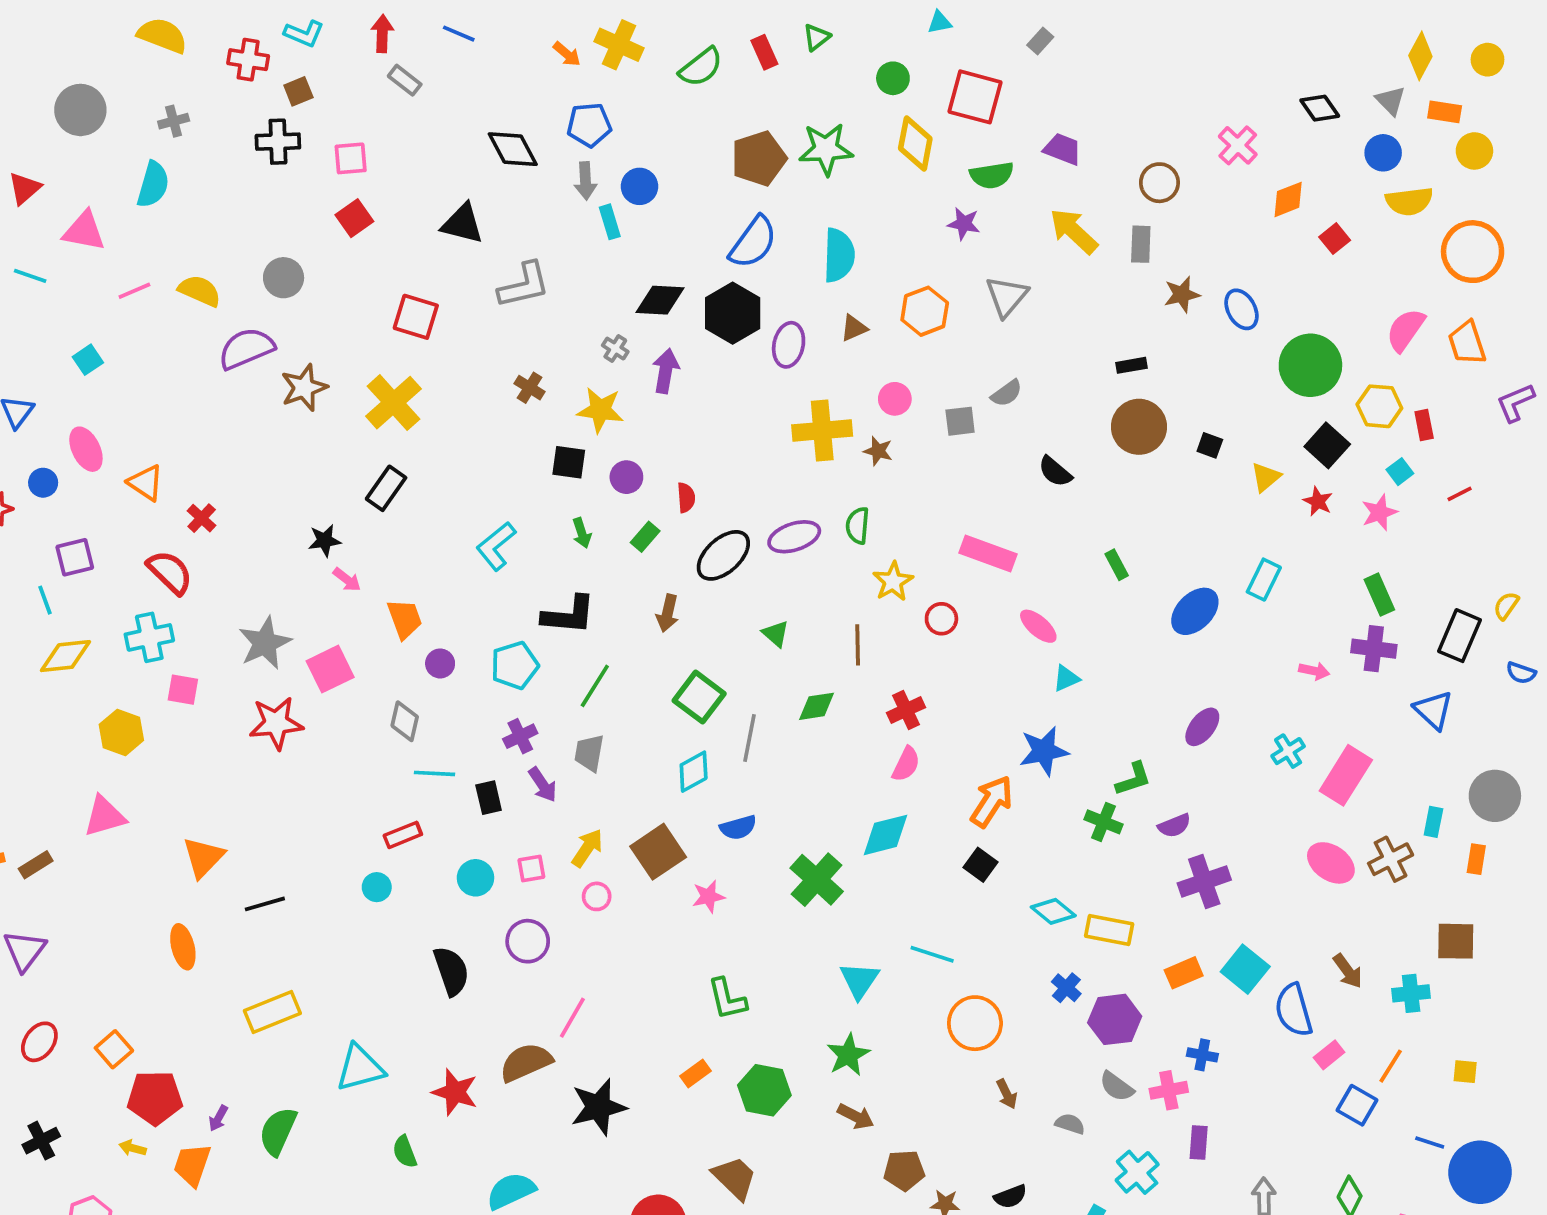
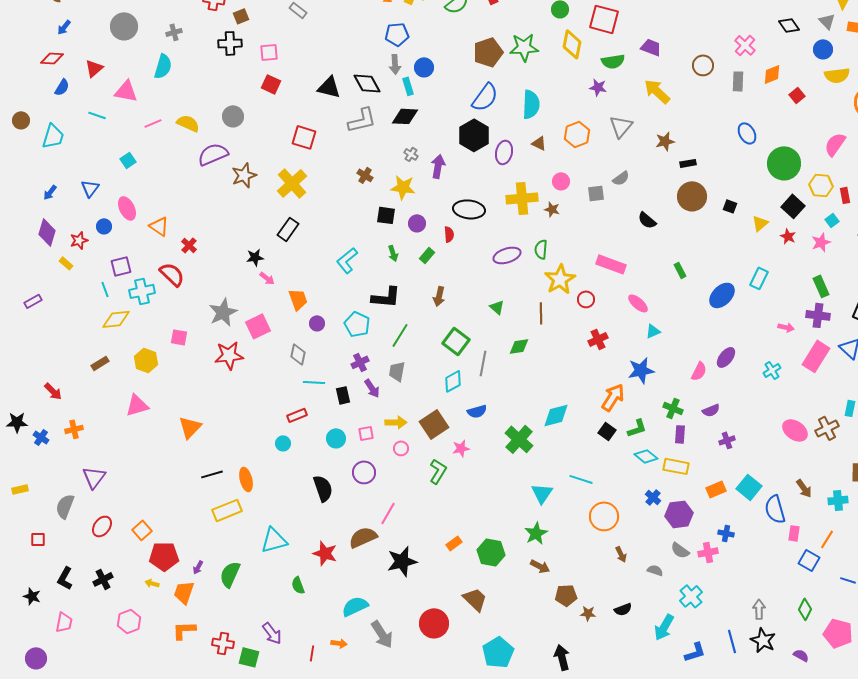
black diamond: (513, 149) -> (367, 83), moved
red square: (354, 218) -> (271, 84), turned -30
gray rectangle: (1141, 244) -> (738, 81), moved
brown star: (1182, 294) -> (665, 141), moved
black diamond: (660, 300) -> (405, 116), moved
brown triangle: (854, 328) -> (539, 143), turned 49
black ellipse: (723, 555) -> (469, 209), moved, turned 48
yellow star: (893, 581) -> (560, 279), size x1.4
cyan cross: (149, 637) -> (142, 291), moved
cyan pentagon: (515, 665) -> (357, 324), turned -30
red cross: (906, 710) -> (598, 339), moved
pink semicircle: (906, 764) -> (699, 371), moved
pink rectangle: (1346, 775) -> (816, 356), moved
green L-shape: (1133, 779) -> (637, 428), moved
yellow arrow: (587, 848) -> (396, 422), turned 55
brown rectangle: (36, 865) -> (100, 363), moved
purple cross: (1204, 882) -> (727, 440), size x0.6
black line: (265, 904) -> (212, 474), moved
orange ellipse: (183, 947) -> (246, 479), moved
green L-shape: (727, 999) -> (438, 471), moved, turned -135
pink rectangle: (1329, 1055) -> (794, 533), turned -42
purple rectangle: (1199, 1142) -> (680, 434), moved

